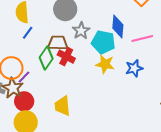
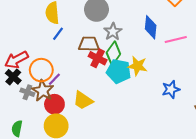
cyan pentagon: (103, 42) -> (119, 71), moved
green diamond: (46, 58) -> (113, 53), moved
blue star: (134, 68) -> (171, 89), moved
yellow trapezoid: (62, 106) -> (83, 100), moved, turned -50

